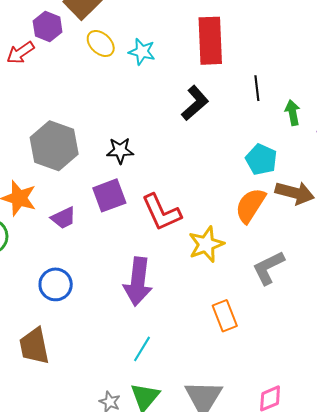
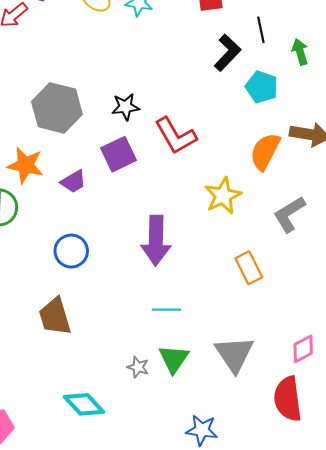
black L-shape: (195, 103) -> (227, 53), moved
cyan pentagon: (261, 160) -> (262, 87), moved
red L-shape: (161, 212) -> (176, 136), moved
cyan line: (142, 349) -> (166, 310), turned 64

